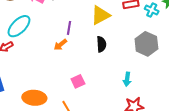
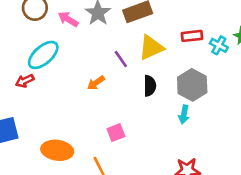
purple line: (69, 28) -> (121, 59), moved, turned -48
gray hexagon: (146, 44) -> (192, 85), moved
cyan arrow: (127, 79) -> (184, 114), moved

